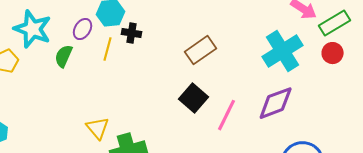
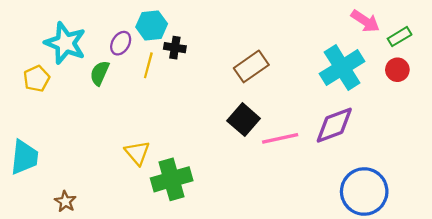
green rectangle: (335, 23) -> (400, 37), size x0.7
pink line: (227, 115) -> (280, 138), turned 52

